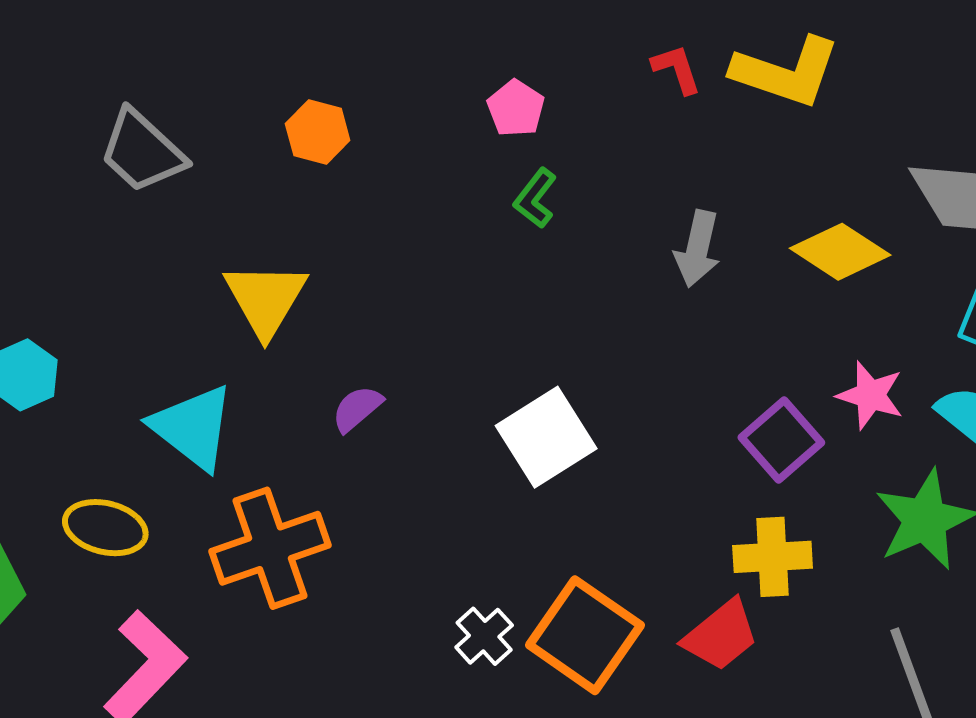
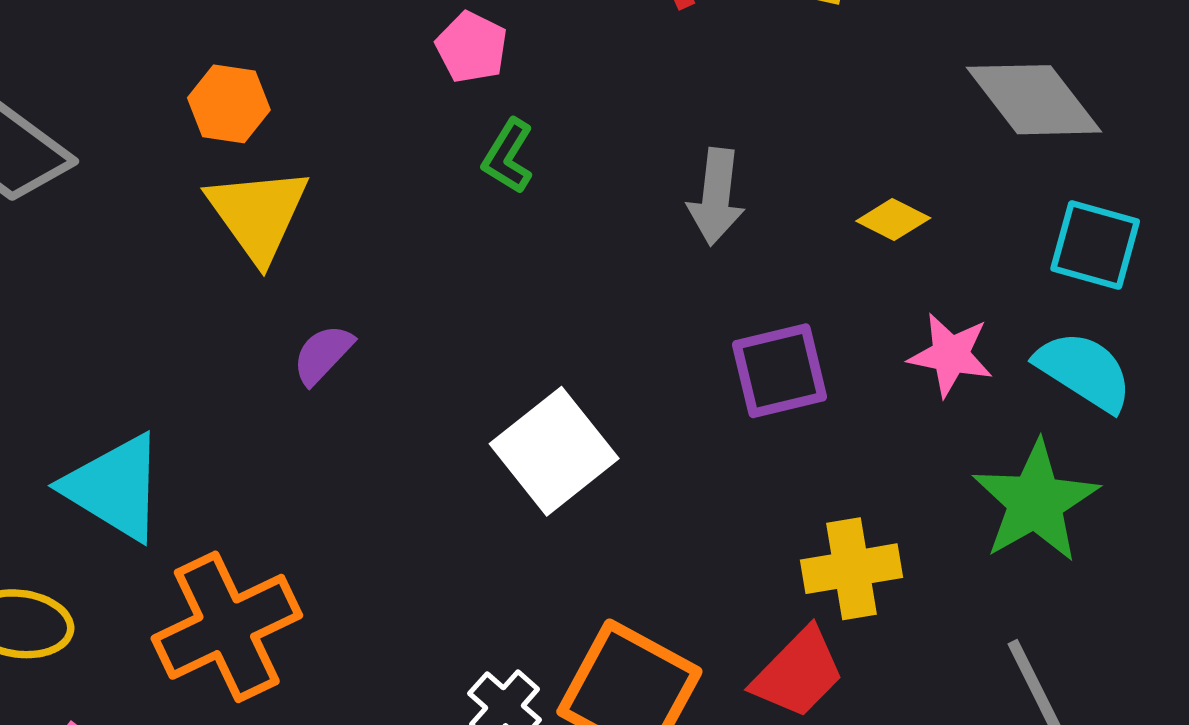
yellow diamond: (840, 252) -> (893, 220), moved, size x0.6
yellow triangle: (265, 299) -> (258, 214), moved
purple semicircle: (357, 409) -> (323, 354), moved
purple square: (781, 440) -> (780, 371), moved, turned 34

